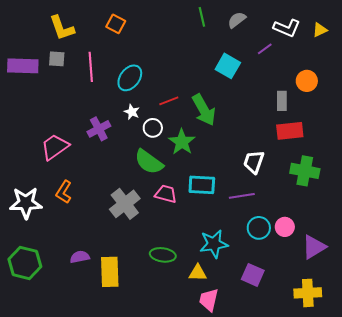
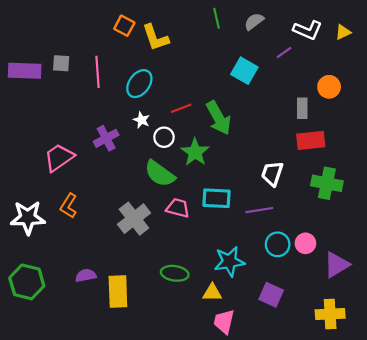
yellow L-shape: (62, 28) -> (155, 38), moved

